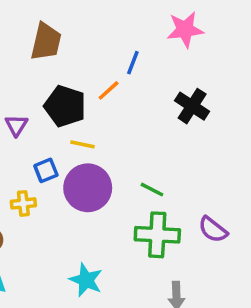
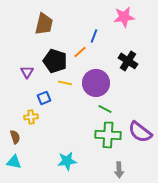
purple circle: (88, 188) -> (96, 83), moved
purple semicircle: (213, 230) -> (140, 132), size x1.4
cyan star: (86, 280) -> (67, 161), turned -30

